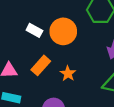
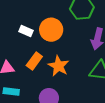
orange star: (68, 74) -> (58, 66), size x1.5

